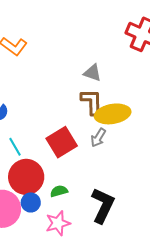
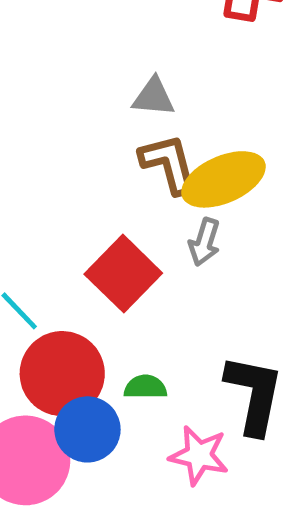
green semicircle: (59, 191) -> (145, 387), turned 30
blue circle: (31, 202) -> (87, 429), size x1.4
pink star: (58, 223) -> (199, 455), moved, turned -30

